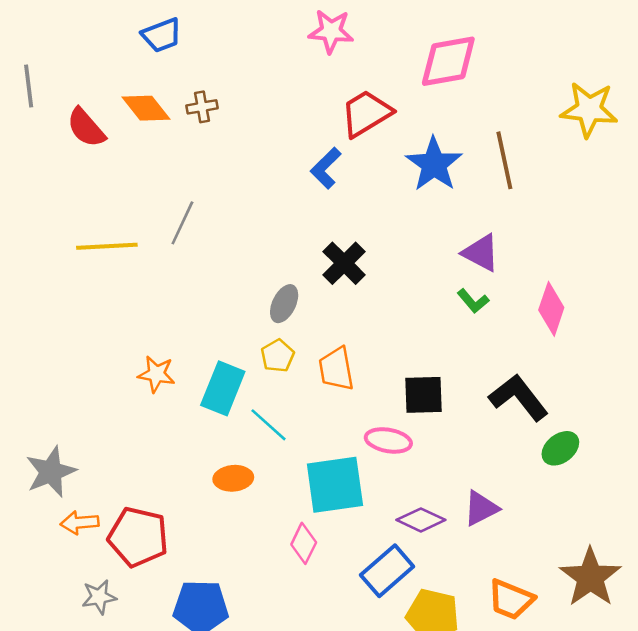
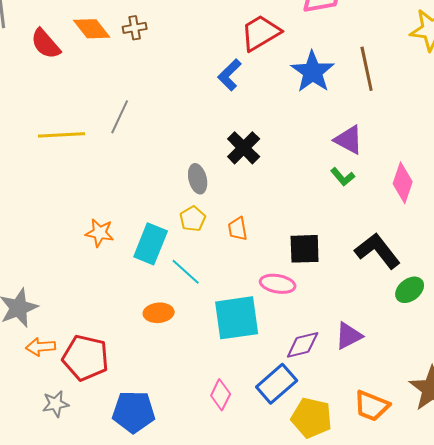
gray ellipse: (284, 304) -> (198, 179), turned -40
orange trapezoid: (336, 369) -> (238, 229), size x0.7
purple diamond: (421, 520) -> (303, 345), turned -39
pink diamond: (304, 543) -> (221, 395), moved

